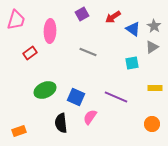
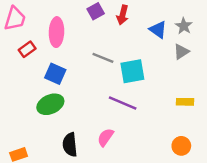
red arrow: (113, 17) -> (123, 15), moved, turned -42
red rectangle: (30, 53) -> (27, 49), moved
cyan square: (132, 63) -> (132, 71), moved, size x1.5
blue square: (76, 97) -> (55, 74), moved
purple line: (116, 97) -> (123, 103), moved

